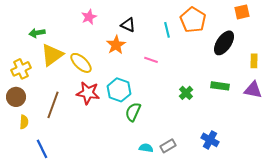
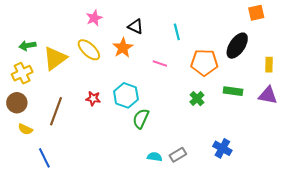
orange pentagon: (193, 20) -> (204, 63), moved, turned -30
green arrow: (37, 33) -> (27, 46), moved
yellow ellipse: (81, 63) -> (89, 50), moved
red star: (88, 93) -> (93, 99), size x0.6
yellow semicircle: (24, 122) -> (25, 129), turned 112

